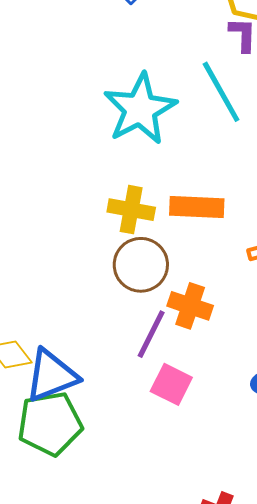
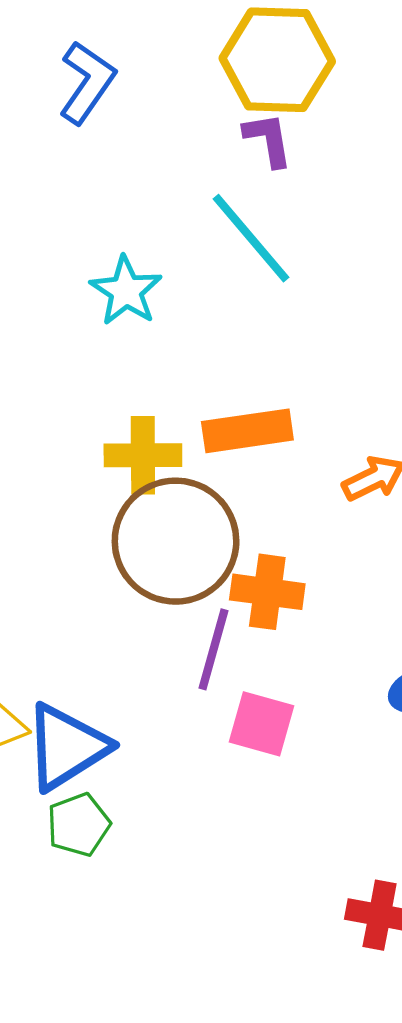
cyan star: (140, 109) -> (126, 291), size x0.6
brown circle: (141, 265) -> (176, 541), size x1.4
green pentagon: (50, 424) -> (79, 825), size x0.6

